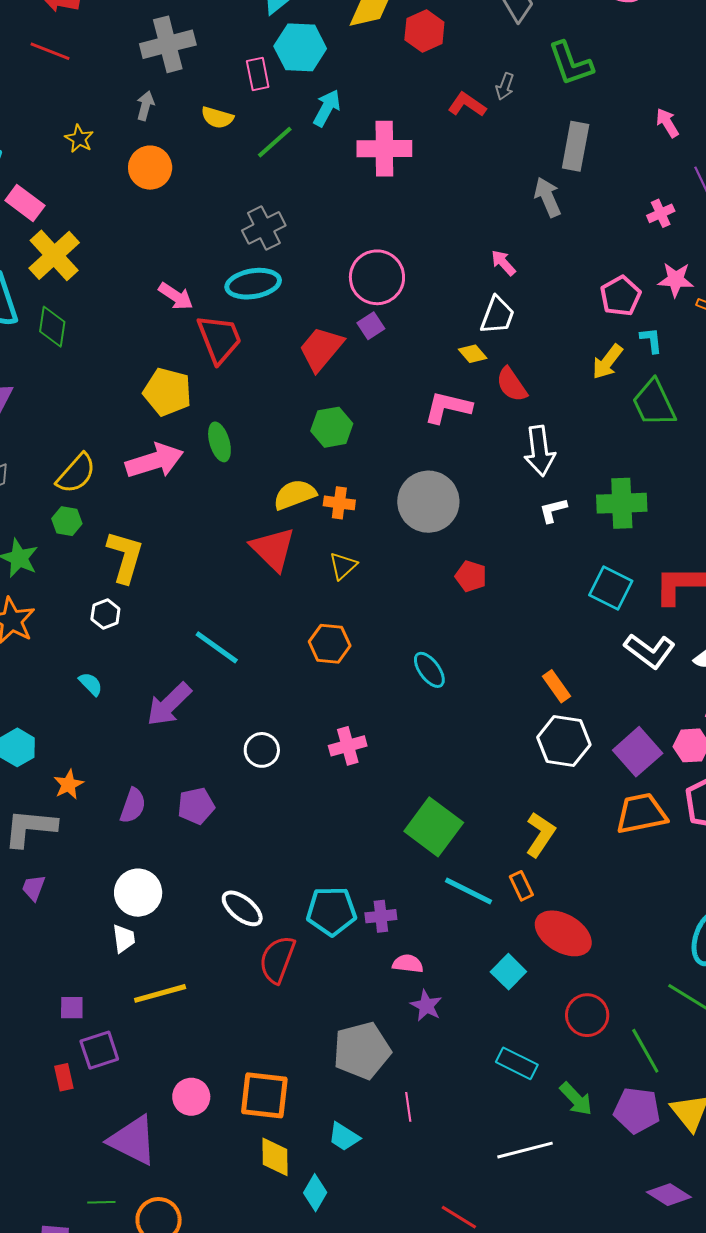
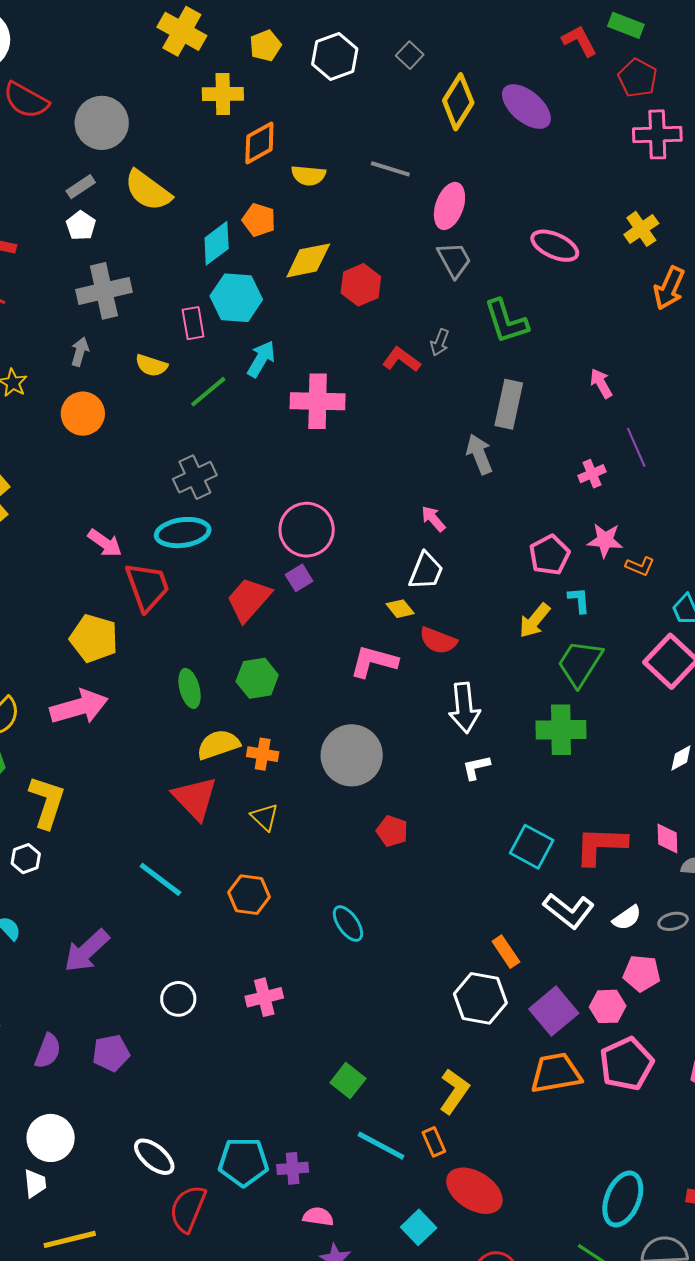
red semicircle: (512, 384) -> (438, 641), turned -36
green trapezoid: (654, 403) -> (580, 663), turned 56
green ellipse: (219, 442) -> (190, 688), moved
green cross: (622, 503) -> (561, 730), moved
yellow triangle: (343, 566) -> (265, 817), turned -36
cyan line: (217, 647) -> (160, 879), moved
orange rectangle: (557, 686) -> (506, 952), moved
green square: (434, 827) -> (348, 1081), size x0.6

